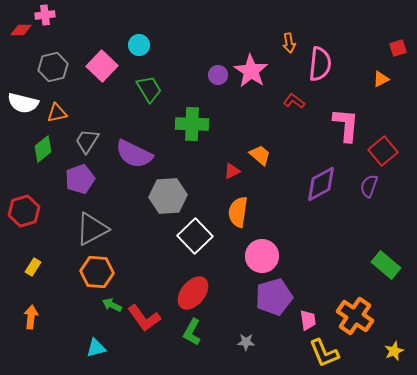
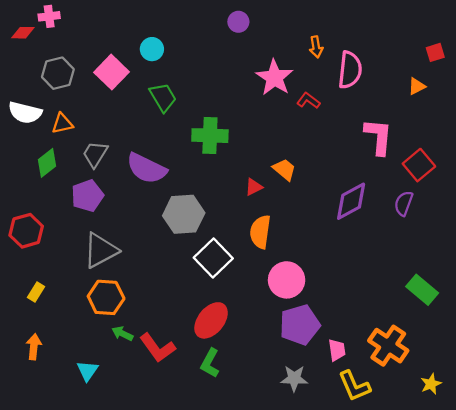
purple circle: (218, 75) -> (238, 22), moved
red L-shape: (294, 101) -> (308, 101), moved
gray star: (246, 342) -> (294, 378), moved, size x1.4
cyan triangle: (96, 348) -> (87, 371), moved, turned -40

